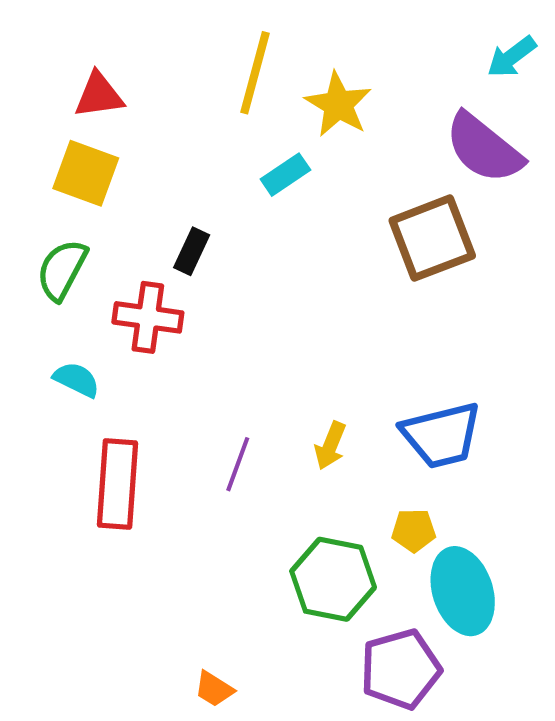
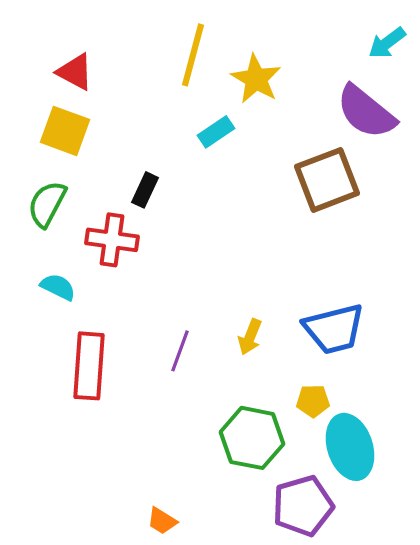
red triangle: (99, 95) -> (75, 72), turned 36

